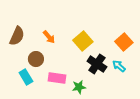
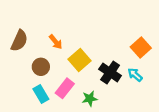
yellow square: (83, 41) -> (79, 60), moved
cyan rectangle: (26, 77) -> (41, 94), moved
pink rectangle: (57, 78) -> (65, 88), turned -60

